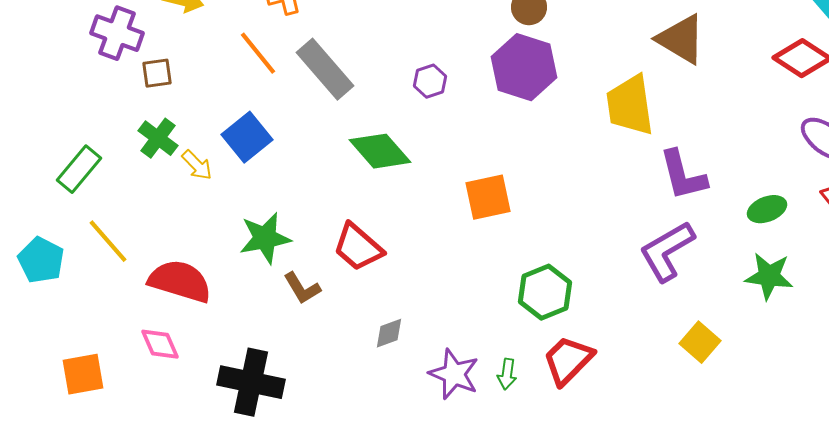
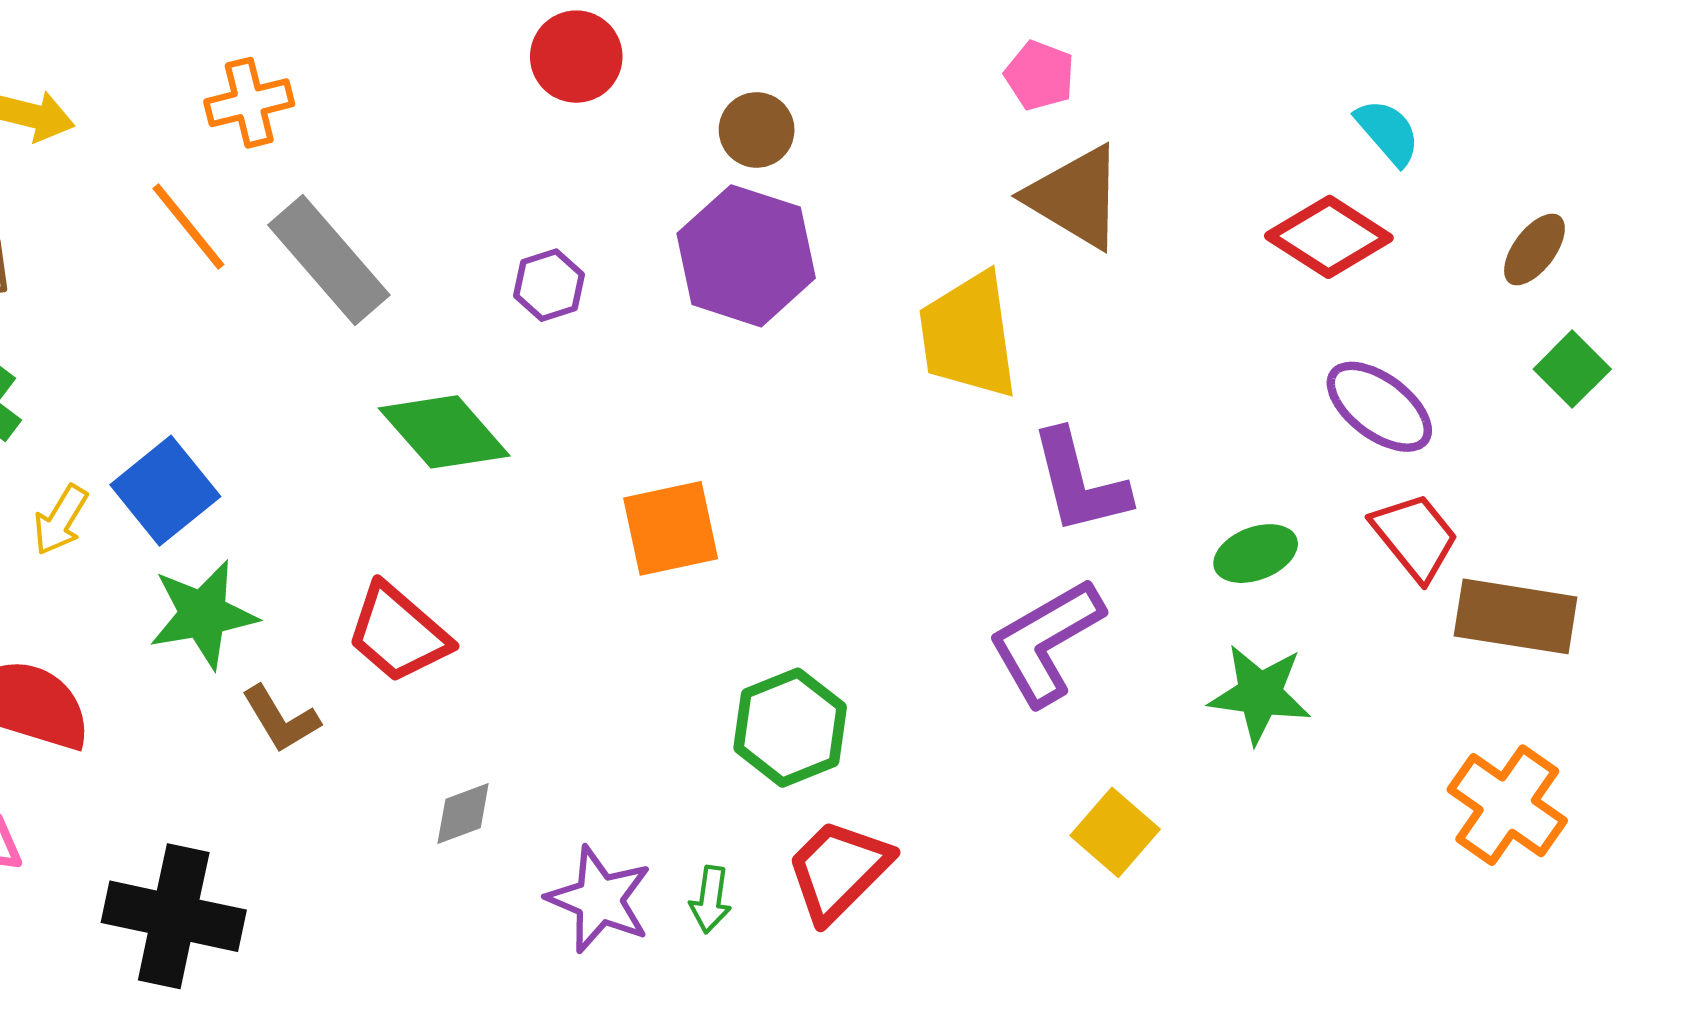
blue square: (247, 137) -> (165, 491), moved
yellow arrow: (197, 165) -> (60, 520), moved, turned 76

